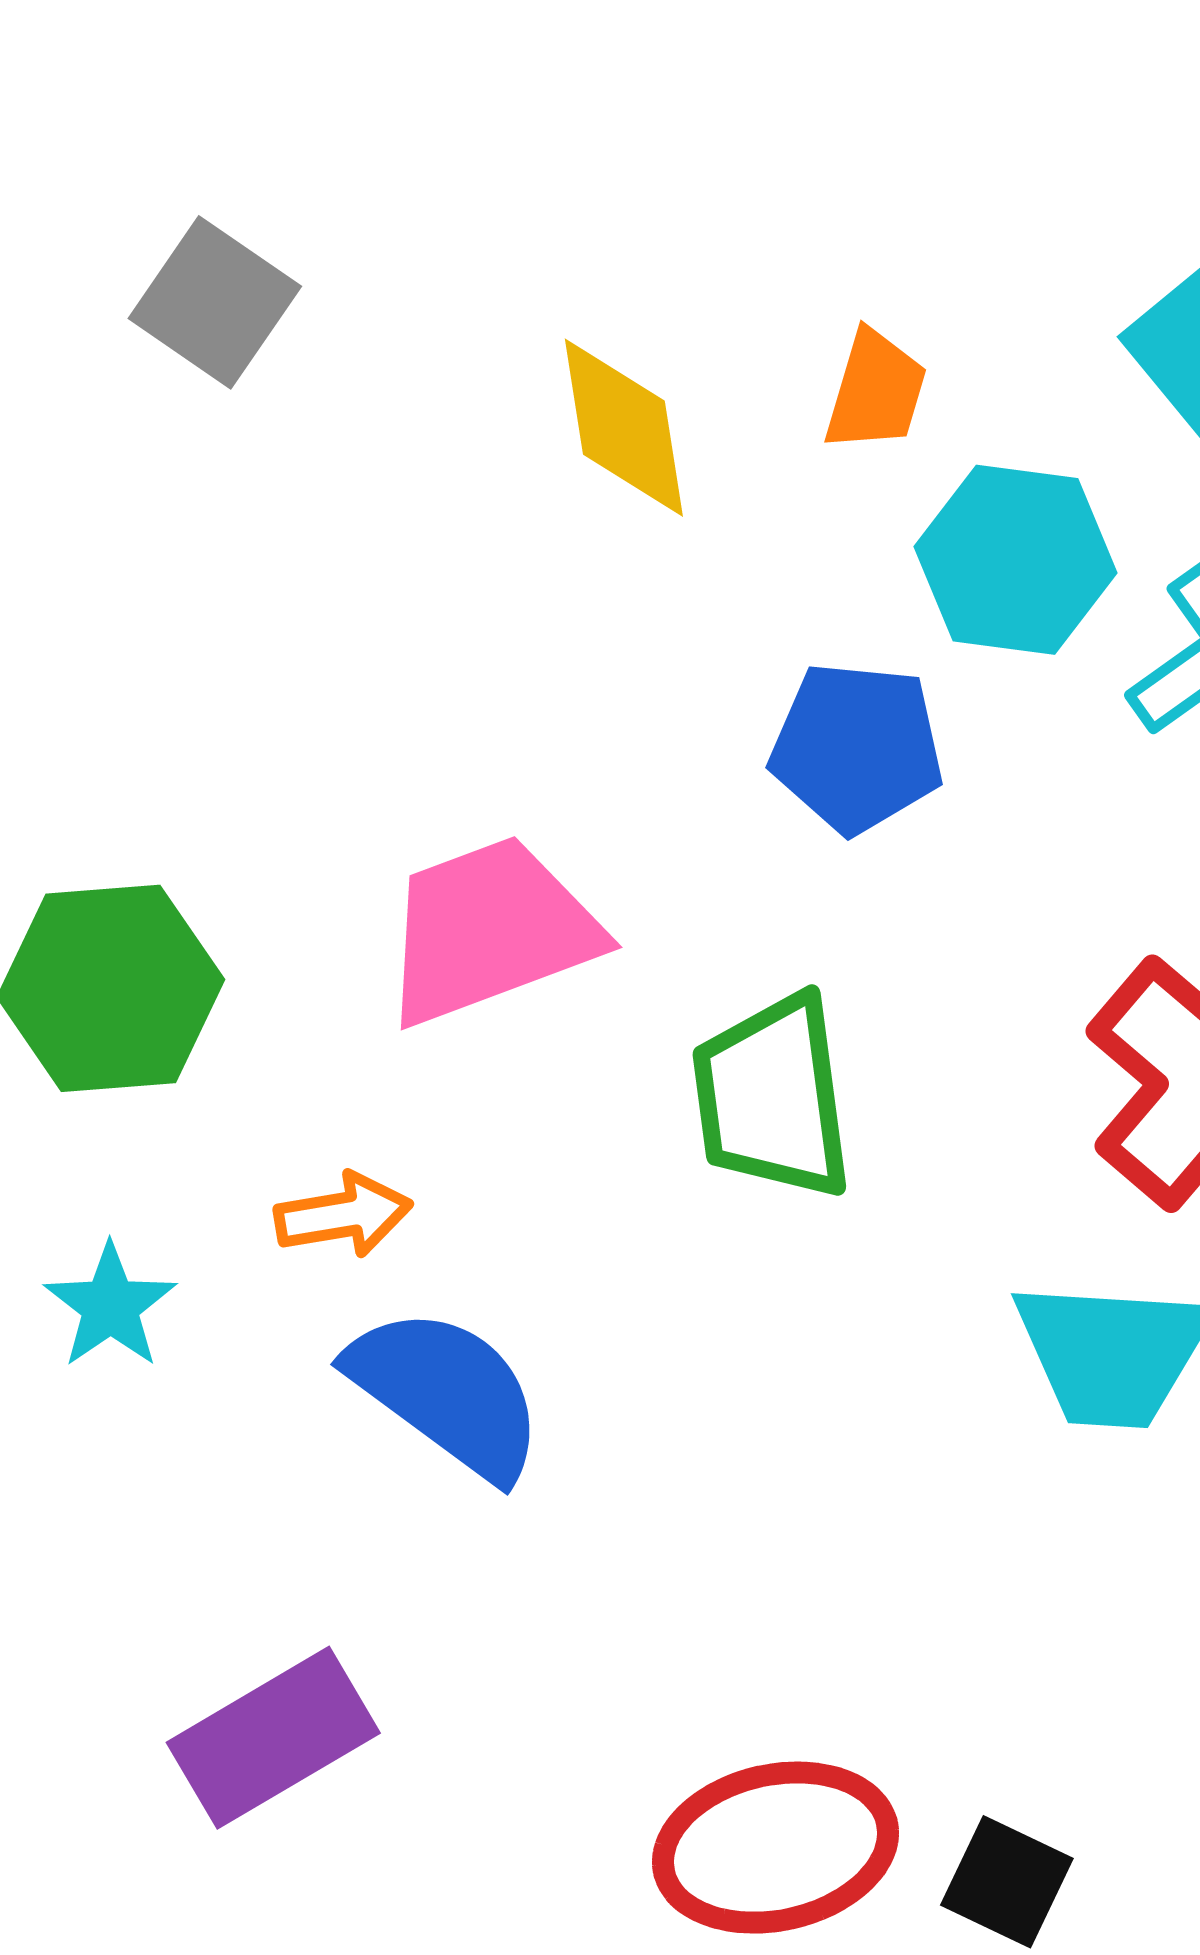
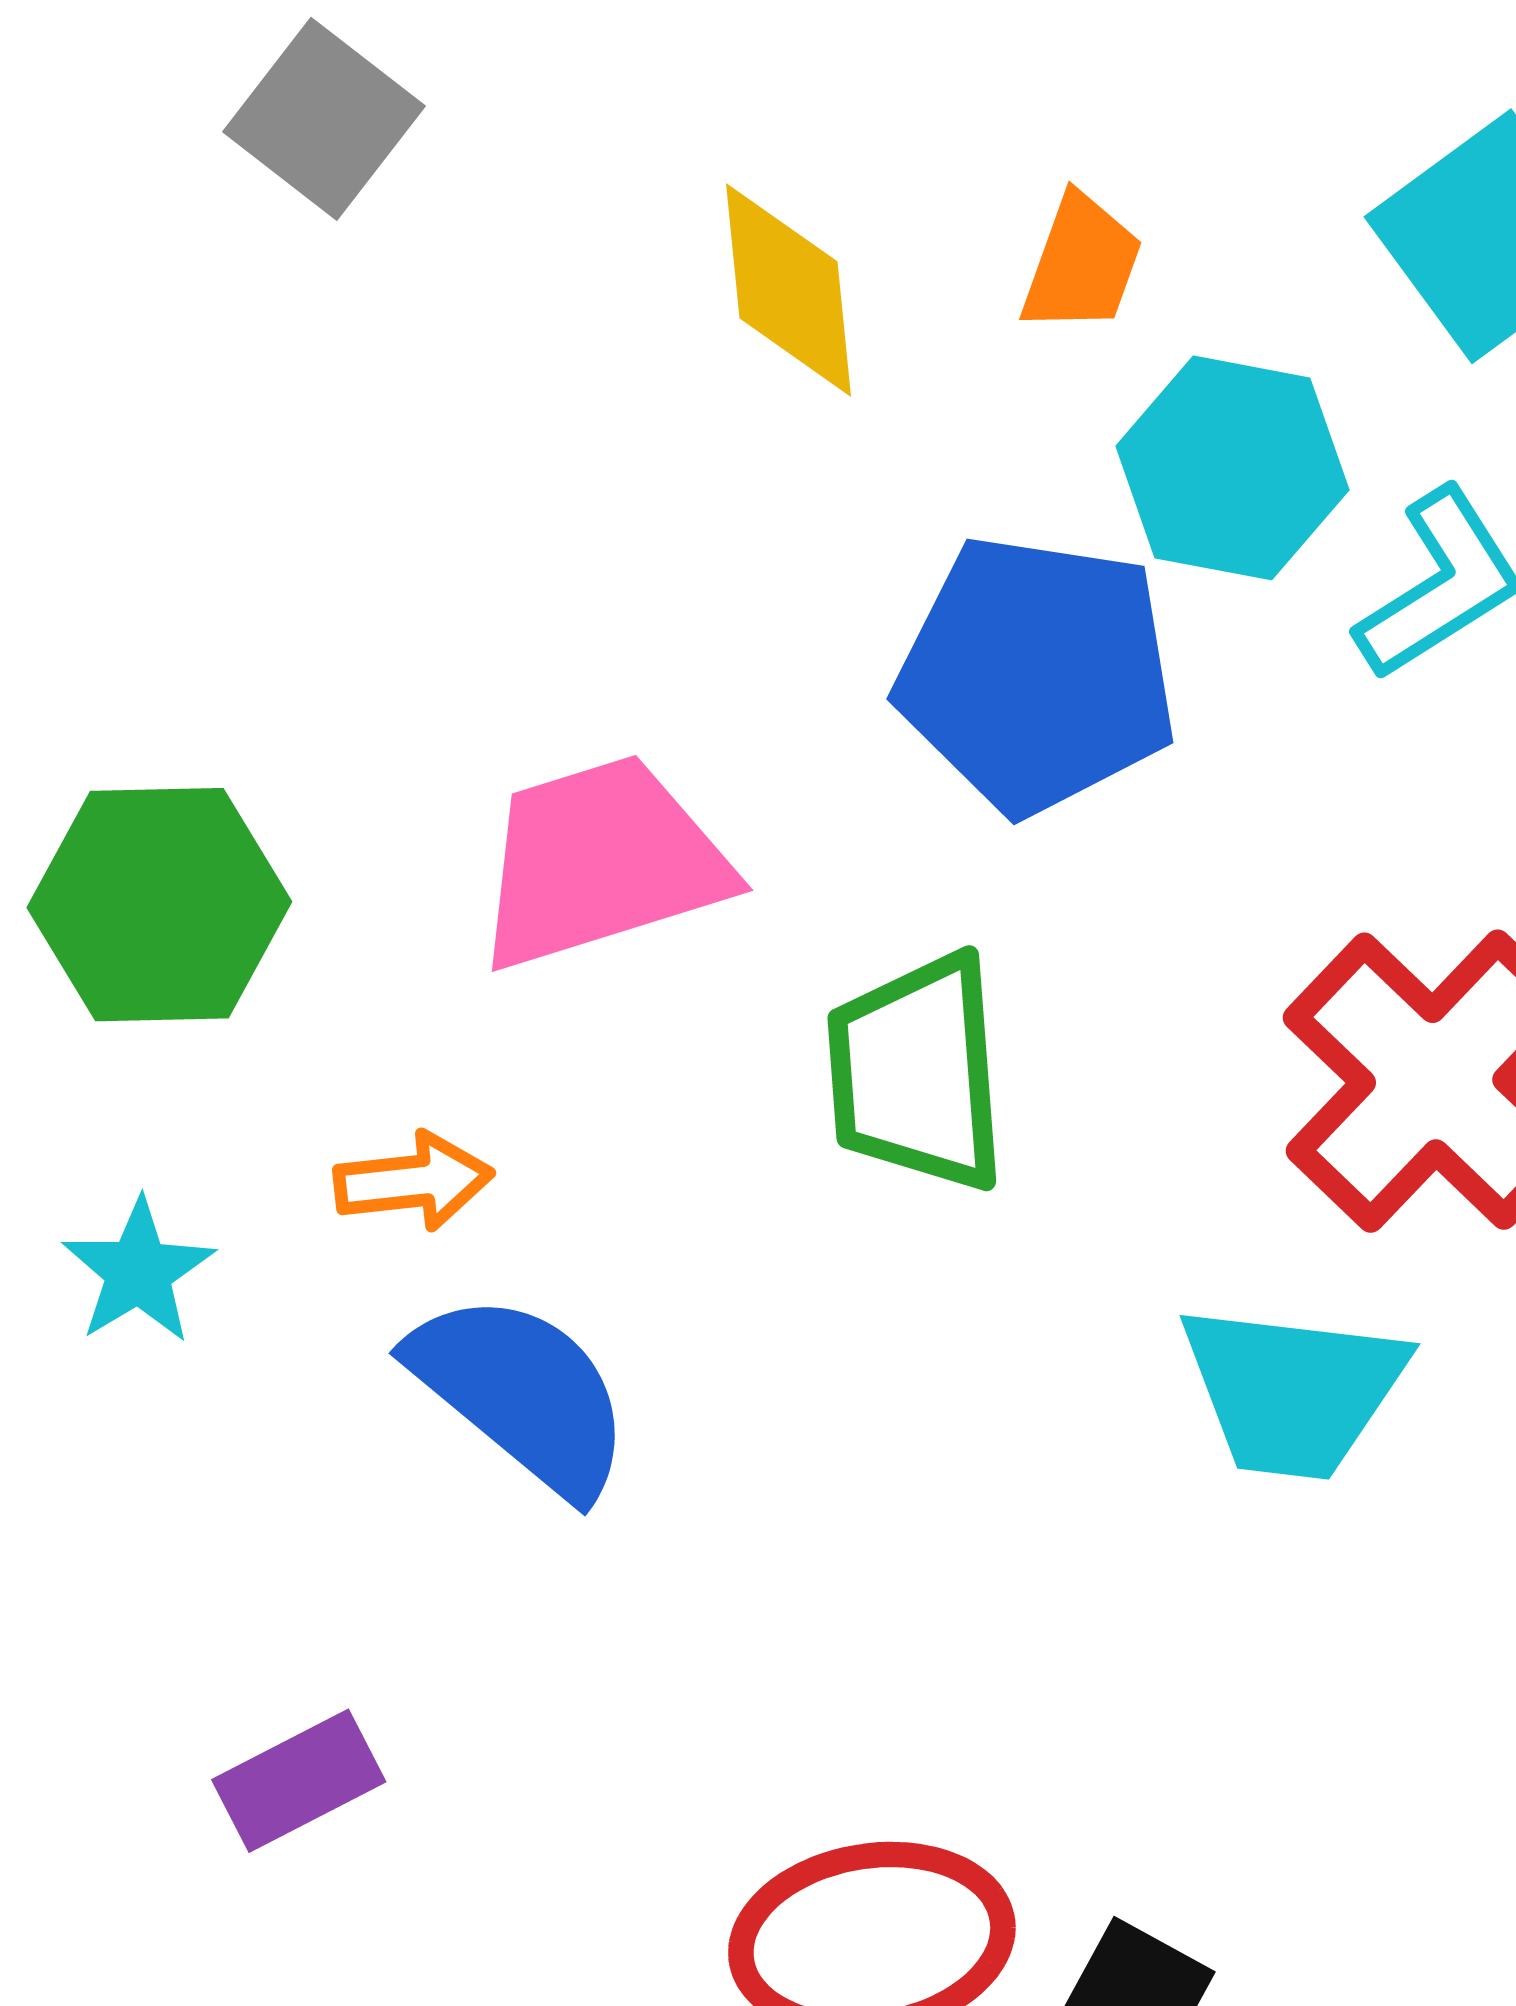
blue pentagon: (857, 747) -> (1037, 674), size x1.4
purple rectangle: (273, 1738) -> (299, 1781), size x0.7

